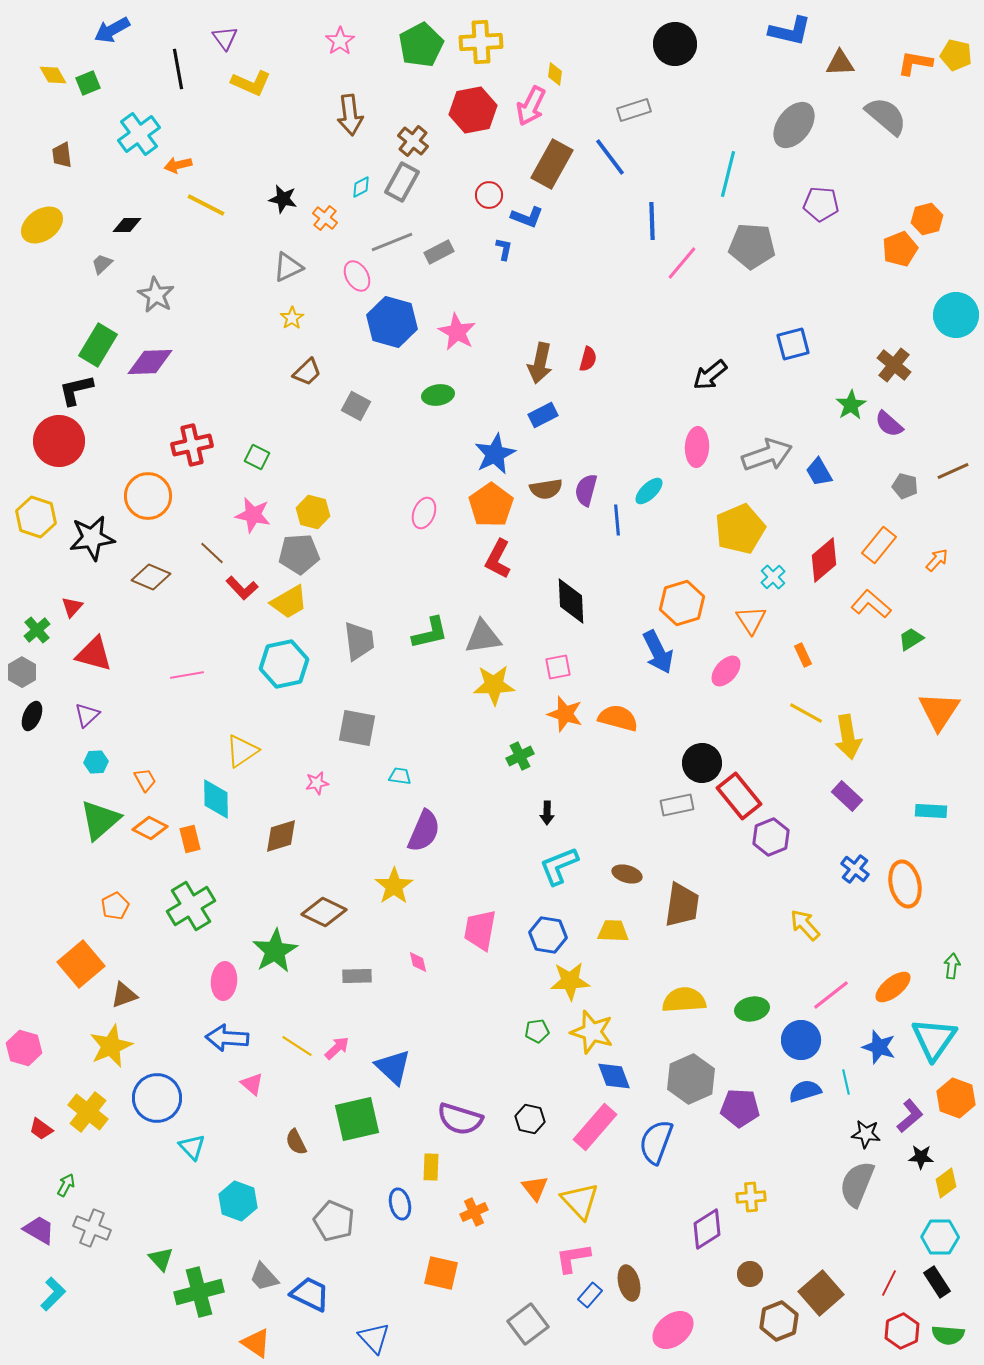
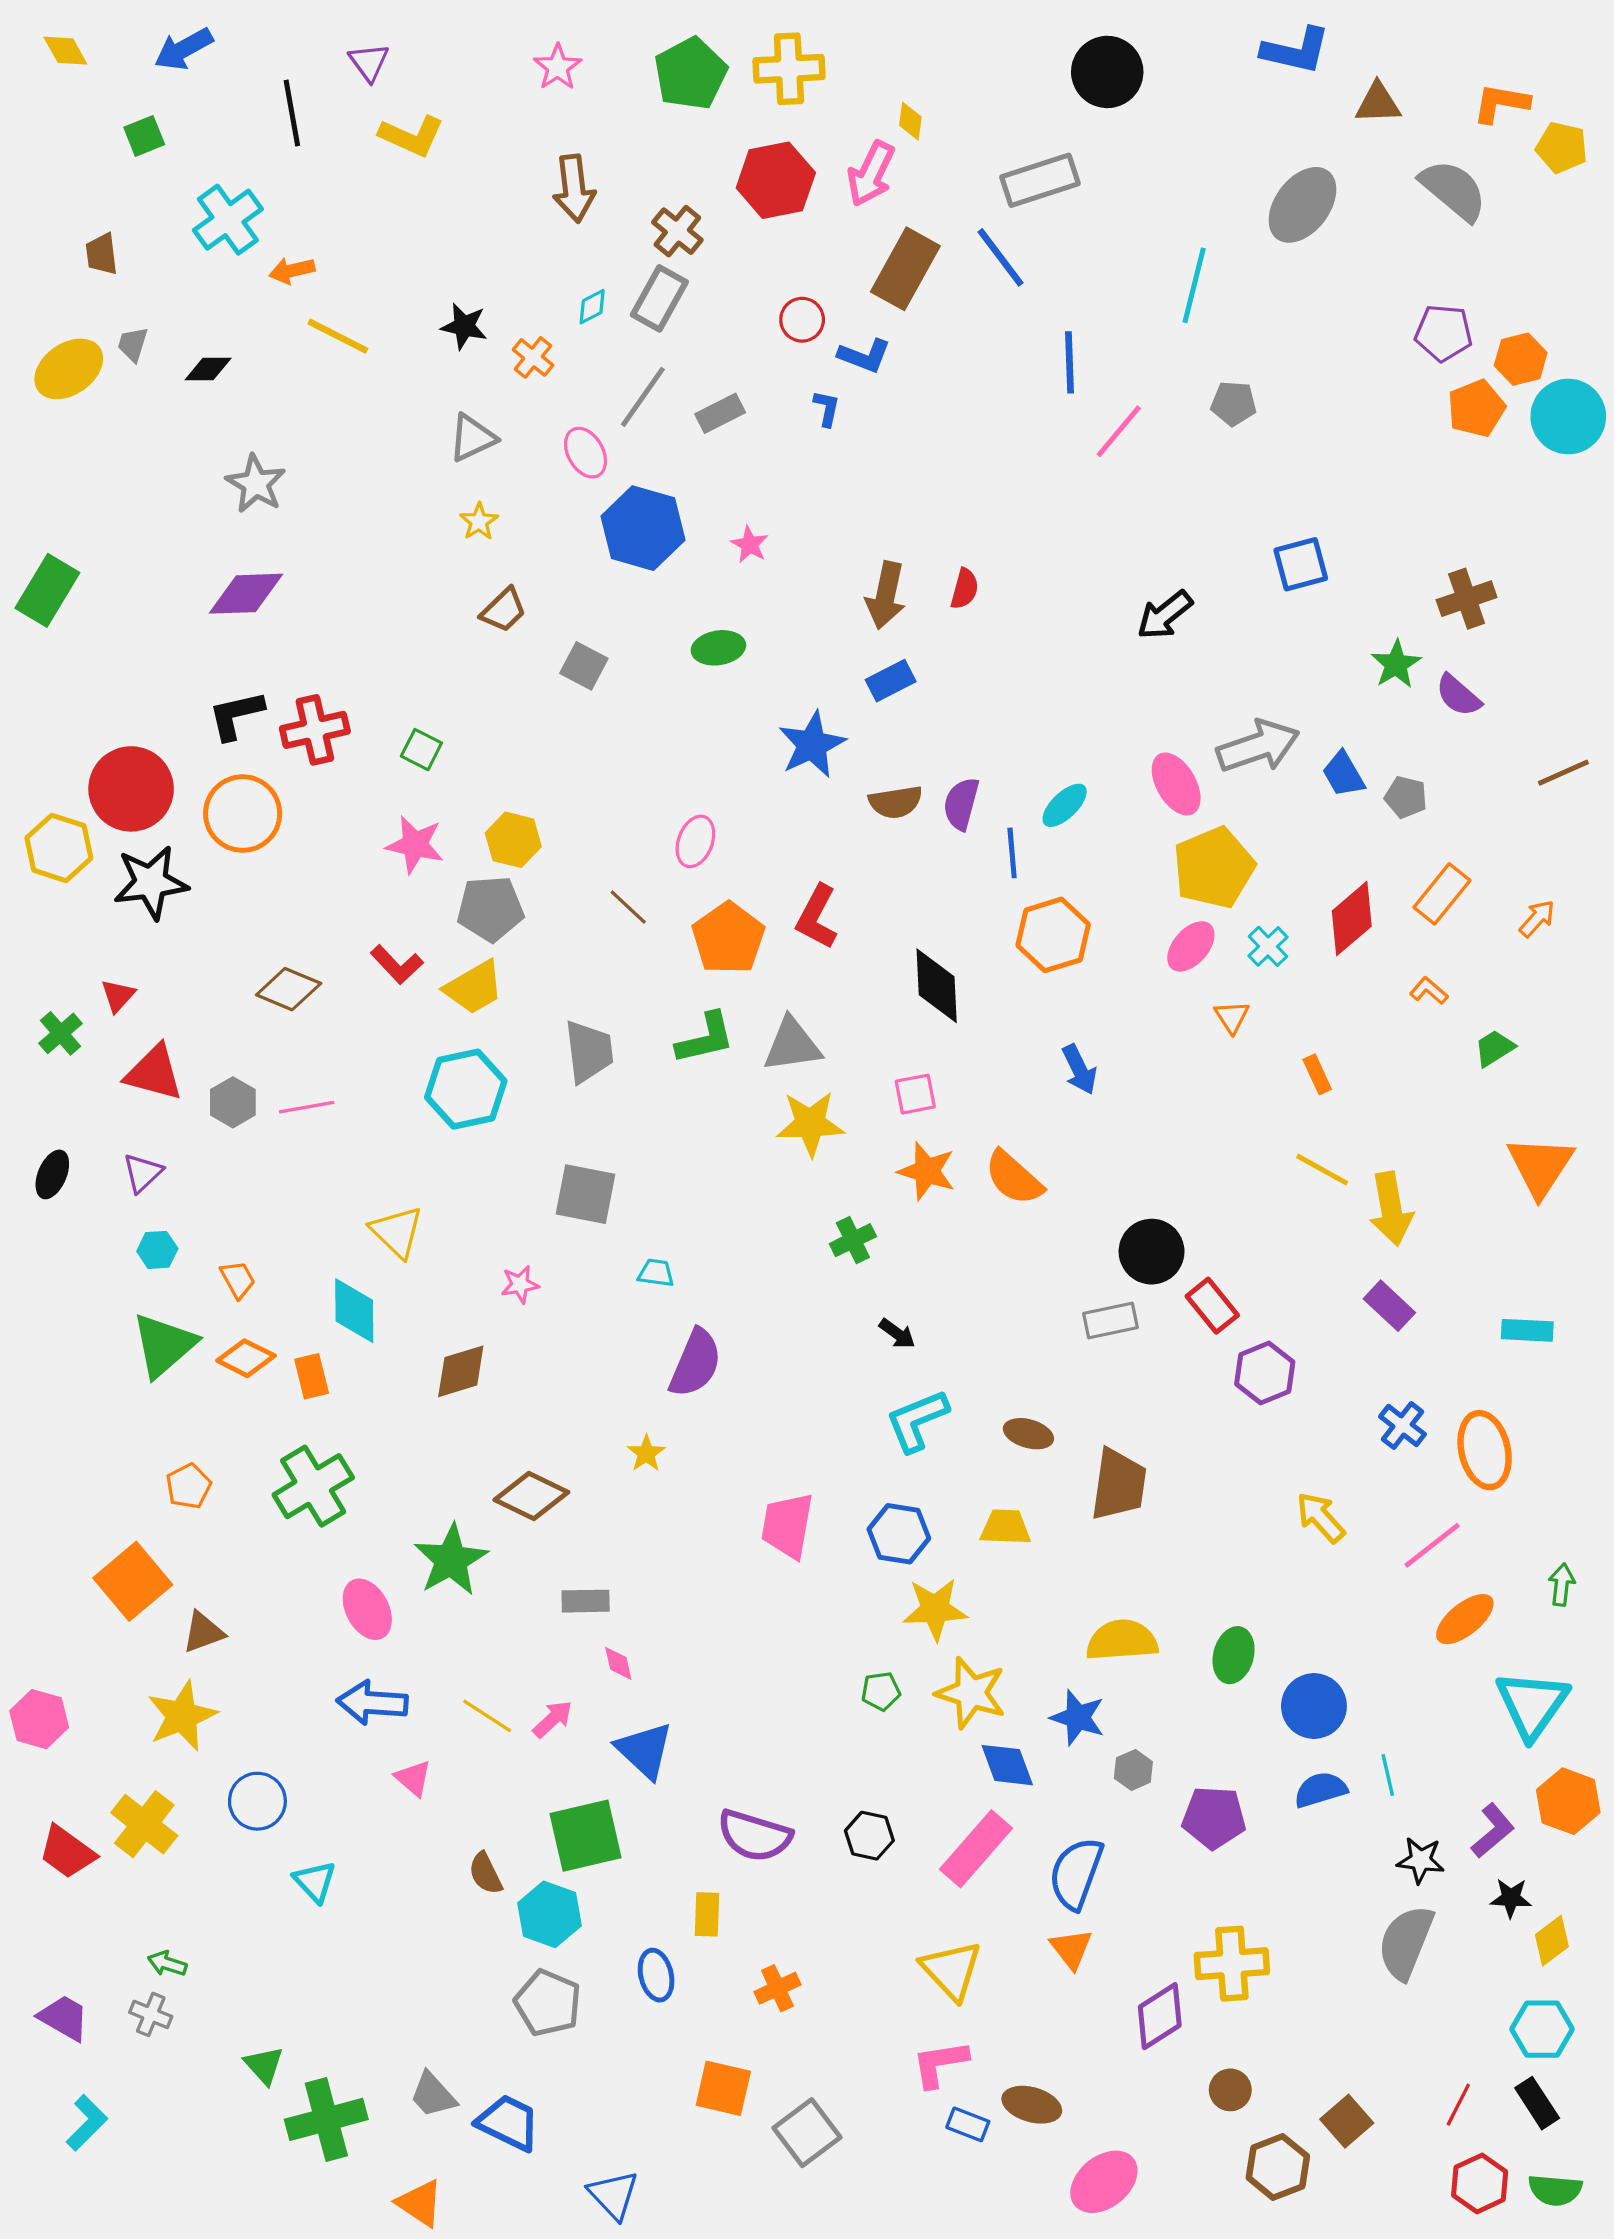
yellow pentagon: (956, 55) -> (1562, 147), moved
yellow diamond: (53, 75) -> (65, 51), moved
gray rectangle: (634, 110) -> (1040, 180), size x1.4
purple pentagon: (821, 204) -> (1444, 333), moved
gray line: (392, 242) -> (643, 397), turned -33
gray pentagon: (752, 246) -> (1234, 403), size x0.6
gray trapezoid: (102, 264) -> (133, 344), moved, turned -30
cyan circle: (956, 315) -> (1568, 417), moved
pink star: (457, 332) -> (750, 544), size x0.6
green rectangle: (98, 345) -> (47, 590), moved
brown cross: (894, 365) -> (1467, 599), turned 32
black L-shape: (76, 390) -> (236, 715), moved
red circle: (59, 441) -> (131, 789), moved
pink ellipse: (697, 447) -> (1176, 784), moved, turned -33
gray pentagon: (905, 486) -> (1406, 797), moved
orange pentagon: (491, 505) -> (728, 938), moved
brown line: (212, 553) -> (628, 907), moved
brown diamond: (151, 577) -> (289, 989), moved
orange hexagon: (682, 603) -> (1053, 935), moved
orange L-shape: (871, 604) -> (1429, 991), size x0.6
orange triangle: (751, 620) -> (1232, 1017), size x0.7
blue arrow: (658, 652) -> (1079, 1069), size x0.7
pink ellipse: (726, 671) -> (1191, 946), moved
gray hexagon: (22, 672) -> (233, 1102), moved
orange semicircle: (618, 718) -> (1014, 1178), turned -153
yellow triangle: (242, 751) -> (397, 1232), turned -42
red rectangle: (739, 796) -> (1212, 1306), size x0.7
black arrow: (547, 813) -> (897, 1334), turned -55
yellow star: (394, 886) -> (646, 1453), size x0.6
pink diamond: (418, 962) -> (618, 1663), moved
pink ellipse: (224, 981) -> (367, 1609), turned -33
pink line: (831, 995) -> (1432, 1545), moved
green ellipse: (752, 1009) -> (1234, 1655), turned -64
blue star: (879, 1047) -> (1078, 1717), moved
gray hexagon: (691, 1079) -> (1133, 1770), size x0.5
blue circle: (157, 1098) -> (257, 1801), size x0.7
red trapezoid: (41, 1129) -> (67, 1852), size x1.5
green arrow: (66, 1185) -> (167, 1964), moved, turned -100
orange triangle: (535, 1188) -> (1071, 1949), moved
yellow cross: (751, 1197) -> (1232, 1964), size x1.5
cyan hexagon: (238, 1201) -> (549, 1914), moved
gray cross: (92, 1228) -> (151, 2014), size x0.7
brown ellipse: (629, 1283) -> (1032, 2105), turned -60
brown square: (821, 1293) -> (1347, 2121), size x0.7
blue rectangle: (590, 1295) -> (968, 2124), turned 70
gray square: (528, 1324) -> (807, 2133), moved

